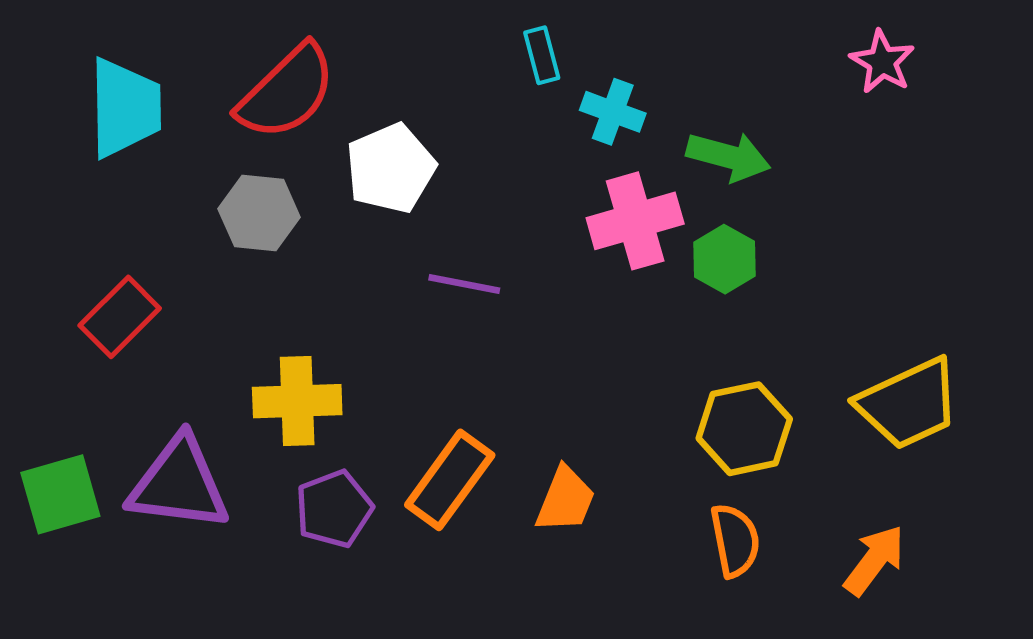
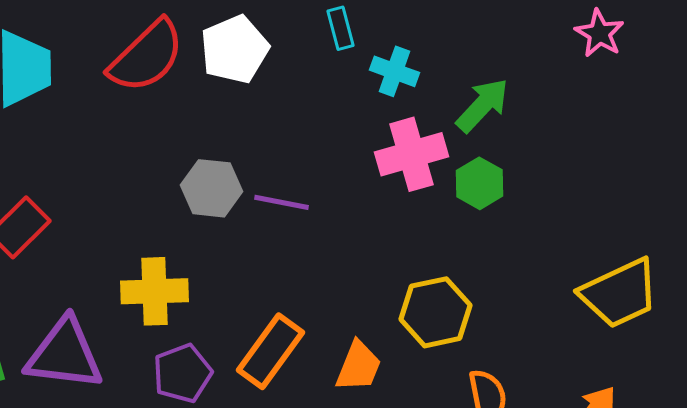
green arrow: (728, 156) -> (482, 105), turned -62
white pentagon: (391, 168) -> (234, 49), moved
gray hexagon: (259, 213) -> (212, 188), moved
yellow hexagon: (744, 429) -> (436, 312), moved

